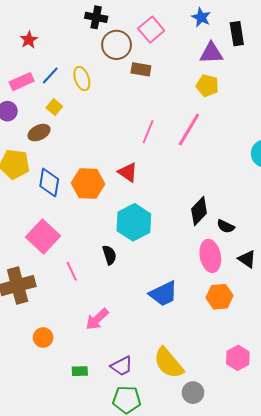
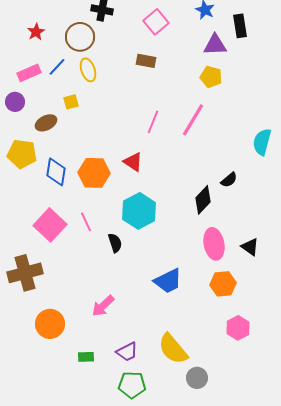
brown circle: (117, 45) -> (80, 37), moved
yellow square: (54, 107) -> (71, 102), moved, turned 35
black semicircle: (226, 226) -> (229, 180), moved, turned -66
pink line: (72, 271) -> (86, 222), moved
orange circle: (43, 338) -> (50, 324), size x1.5
pink hexagon: (238, 358) -> (238, 328), moved

